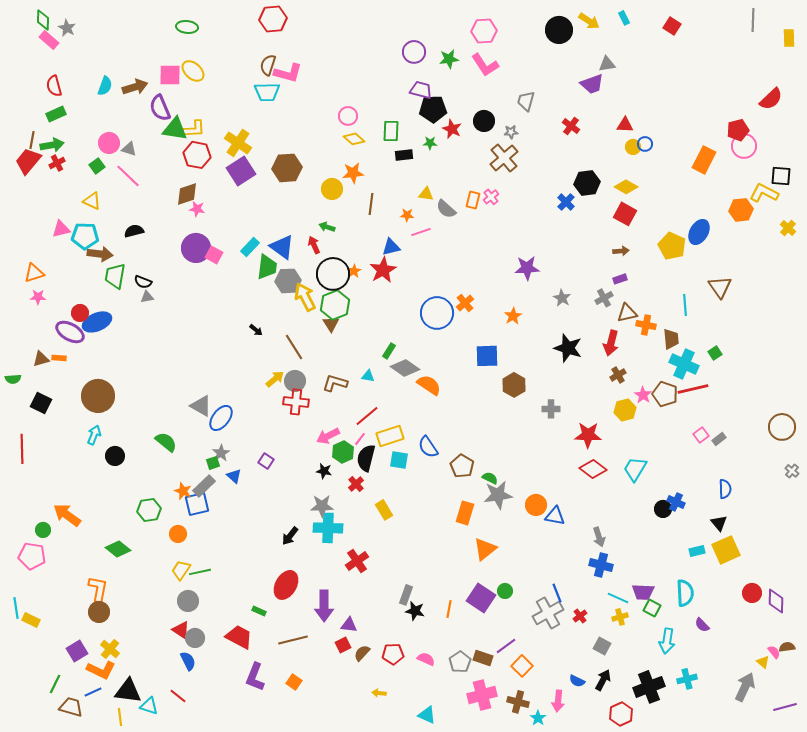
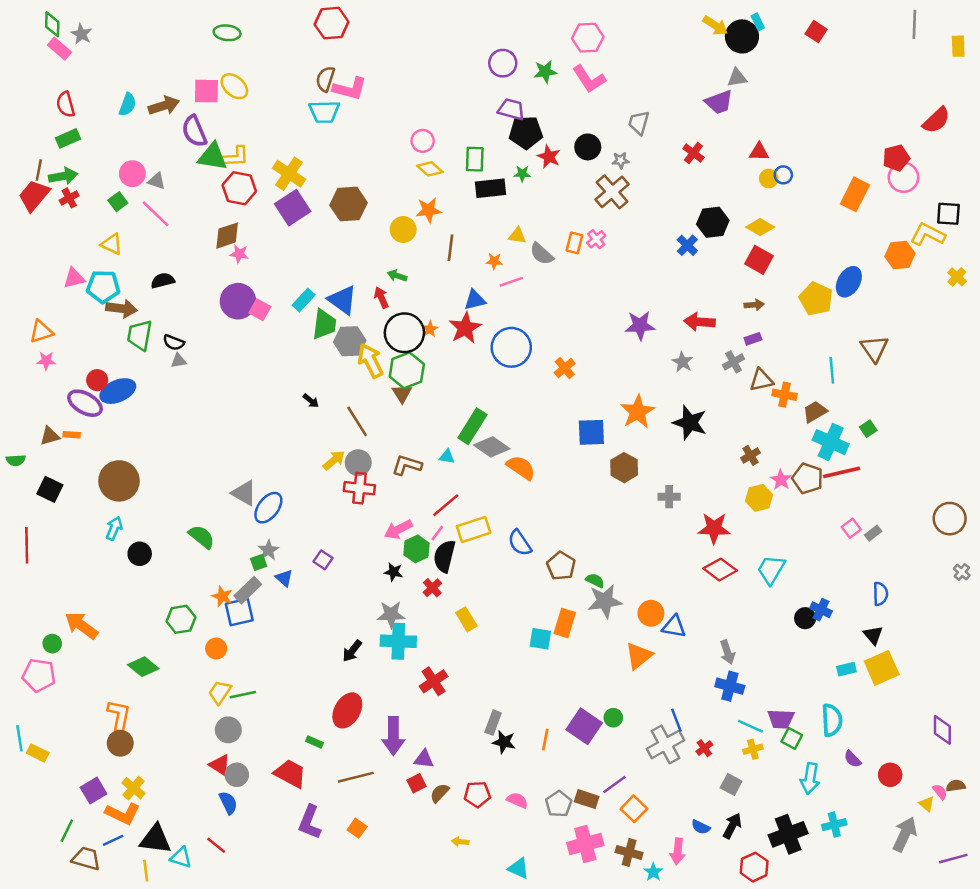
black circle: (559, 30) -> (742, 36), moved
black rectangle: (404, 155) -> (491, 188), size x1.4
blue circle: (437, 313) -> (511, 347), moved
orange star: (513, 316) -> (638, 412), moved, size x1.6
brown trapezoid: (671, 339) -> (815, 412), turned -115
red arrow: (611, 343) -> (699, 322), moved, turned 80
green rectangle: (389, 351) -> (472, 426), size x1.8
cyan square: (399, 460) -> (540, 639), moved
orange triangle: (485, 549) -> (639, 656), moved
red circle: (752, 593) -> (890, 775), moved

